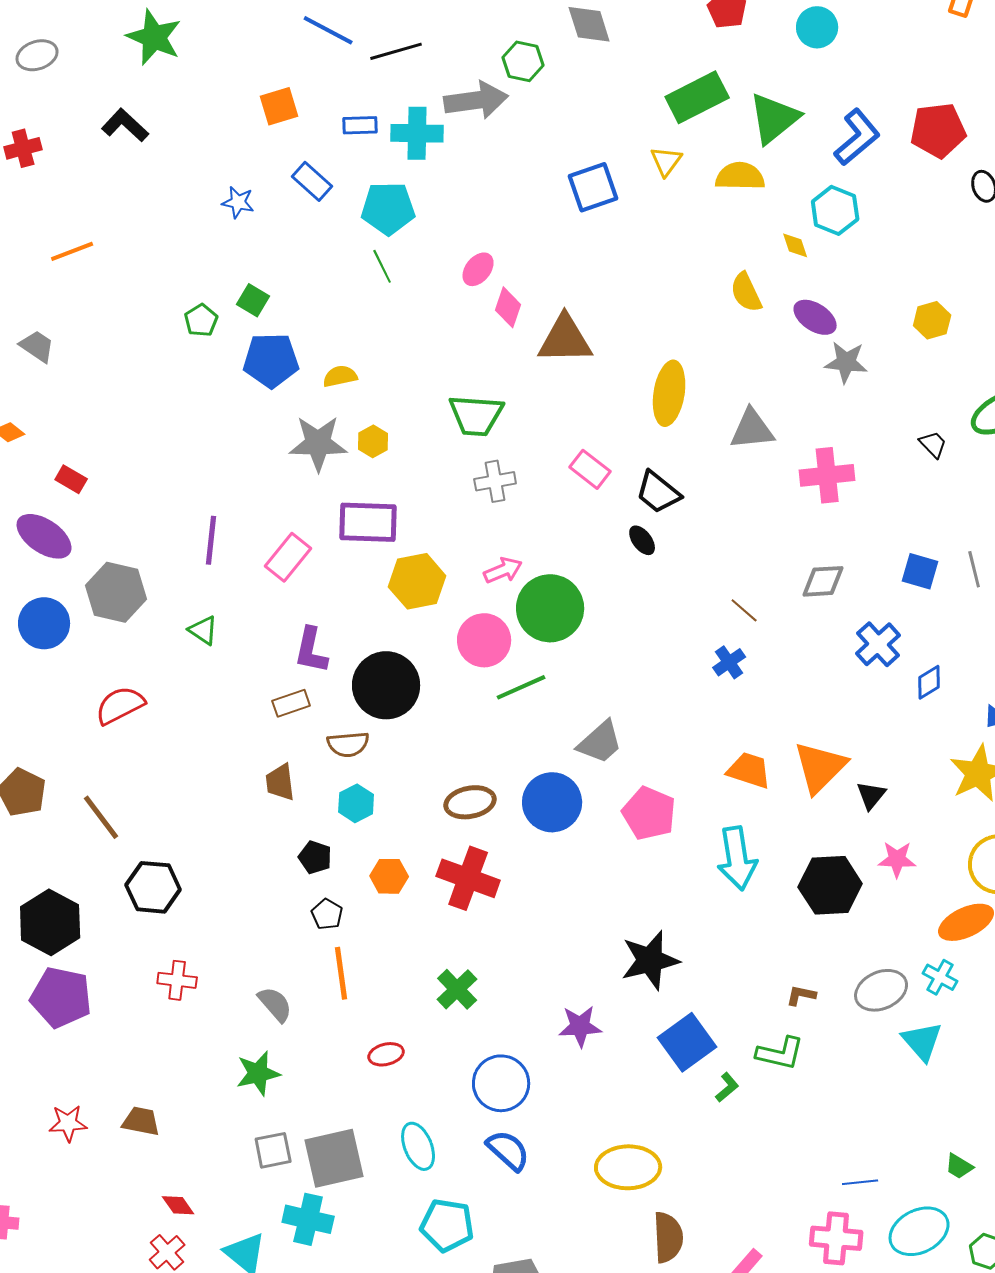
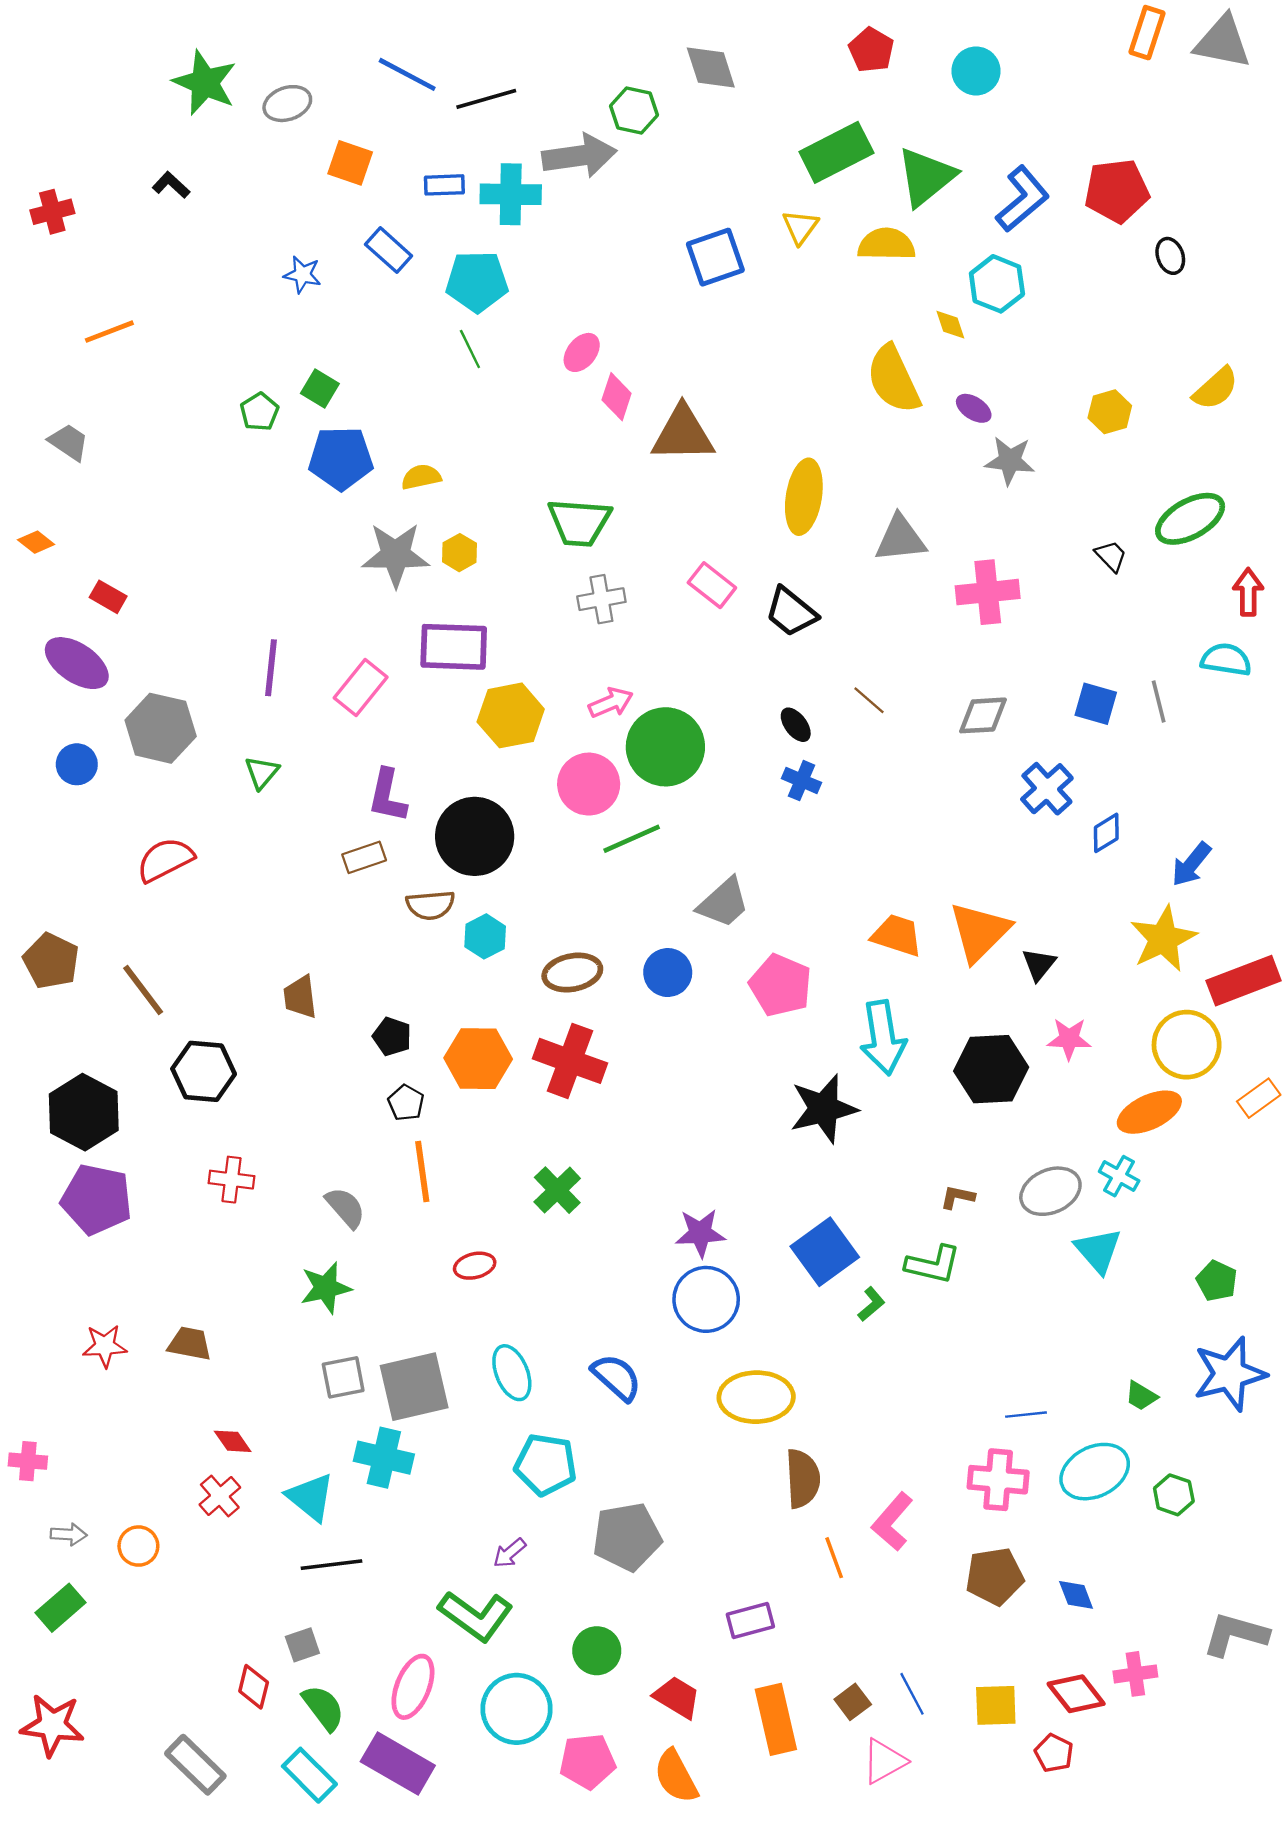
gray ellipse: (37, 55) -> (287, 104), moved
orange square: (279, 106) -> (350, 163), turned 36
black L-shape: (125, 125) -> (171, 185), size x0.7
yellow semicircle: (746, 292) -> (893, 379), size x1.5
purple ellipse: (815, 317) -> (974, 408), size x0.7
black ellipse: (642, 540) -> (796, 725), moved
brown line: (744, 610) -> (869, 700), moved
blue circle: (44, 623) -> (77, 764), size x0.7
green triangle: (203, 630) -> (262, 772), turned 36
blue cross: (729, 662) -> (802, 781), moved, turned -32
brown trapezoid: (280, 782) -> (300, 997), moved
blue circle: (552, 802) -> (668, 973), size x0.7
cyan hexagon: (356, 803) -> (485, 936), moved
orange hexagon: (389, 876) -> (478, 1059), size x1.5
black star: (650, 960) -> (824, 1109), moved
blue circle: (501, 1083) -> (706, 1299), moved

